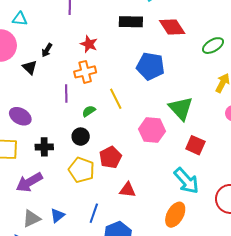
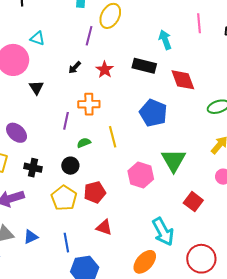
red star: (89, 44) -> (105, 70), moved
black arrow: (47, 50) -> (75, 67), moved
red square: (195, 145) -> (193, 202), moved
blue line: (94, 213) -> (66, 243), turned -42

